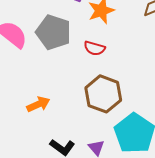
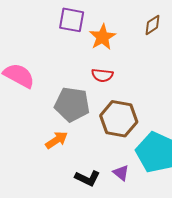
gray pentagon: (53, 32) -> (72, 104), moved

